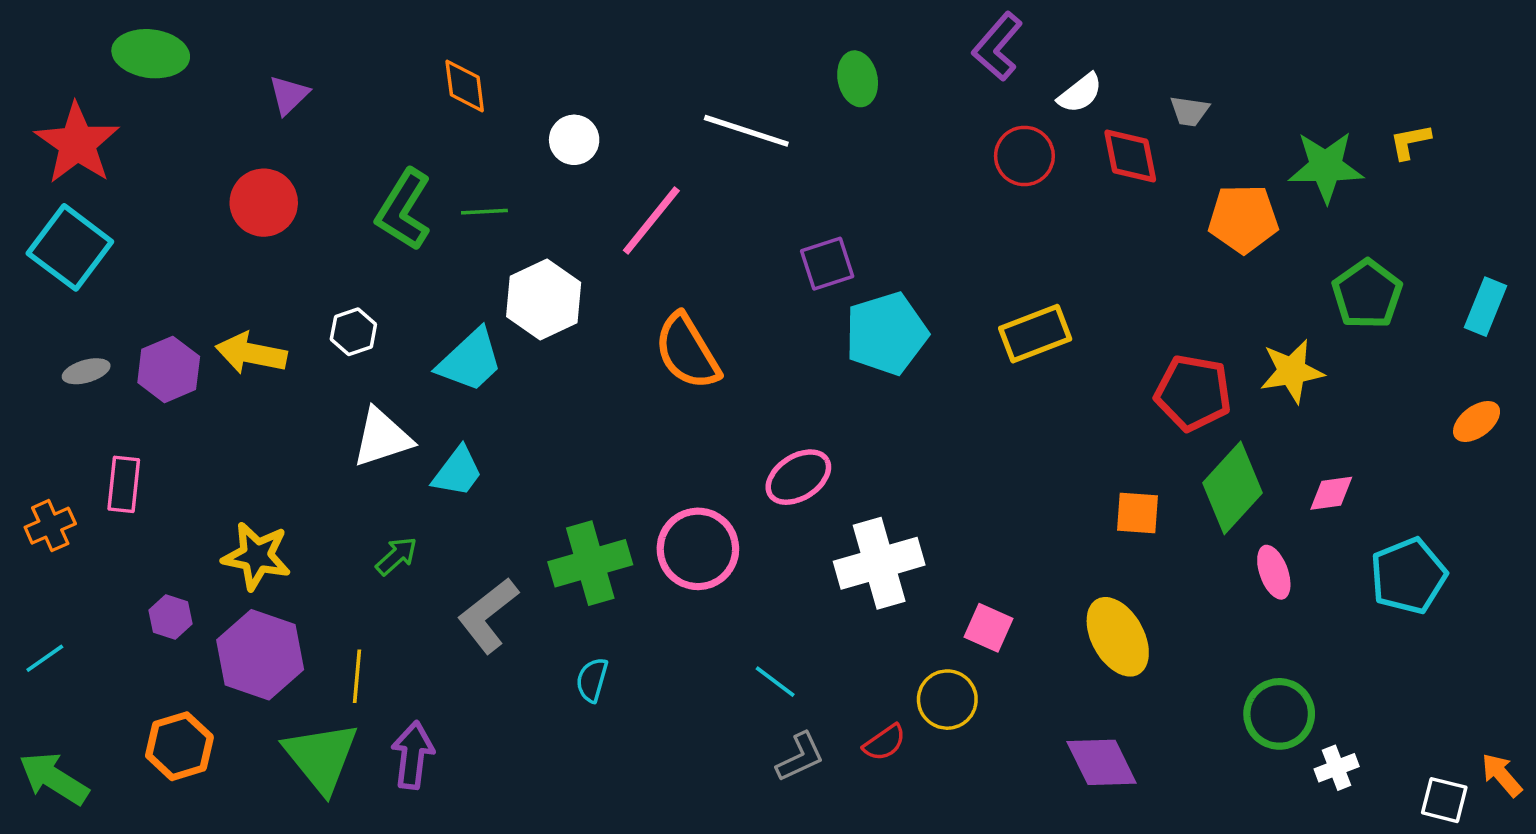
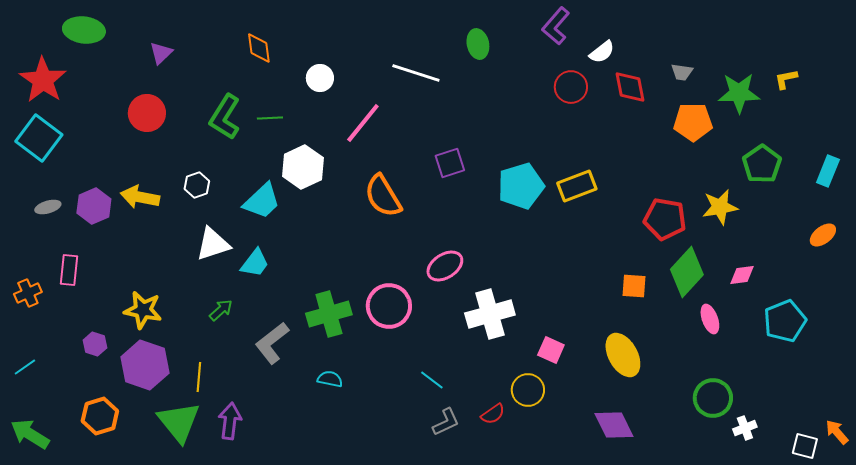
gray trapezoid: (1189, 111) -> (682, 72), moved
purple square: (827, 264) -> (450, 163), moved
cyan pentagon: (886, 334) -> (521, 186), moved
cyan semicircle: (592, 680) -> (330, 379), turned 85

